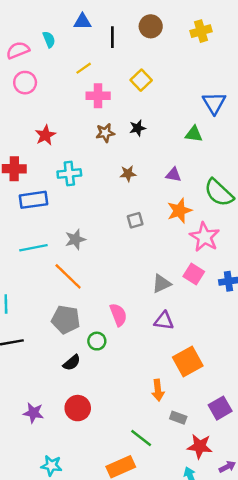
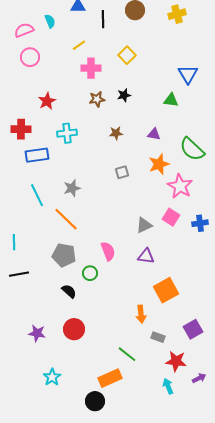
cyan line: (33, 248) -> (37, 195), turned 75
black semicircle: (72, 363) -> (69, 291), turned -98
cyan star: (51, 466) -> (52, 377), turned 30

